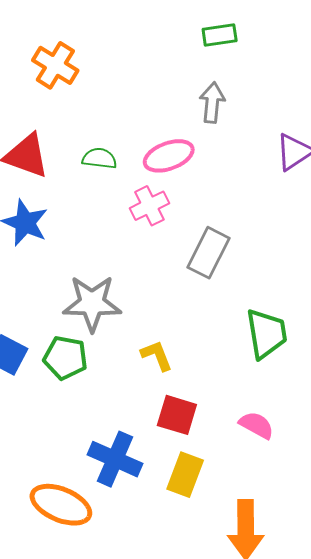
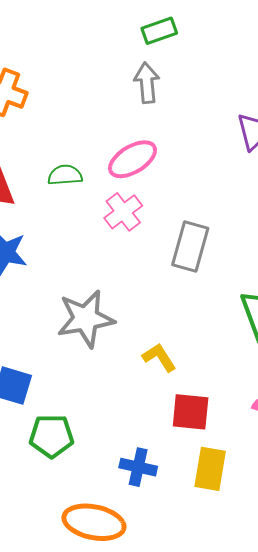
gray arrow: (212, 103) -> (147, 83), moved
green pentagon: (65, 358) -> (51, 436), moved
blue cross: (115, 459) -> (138, 467), size x0.7

